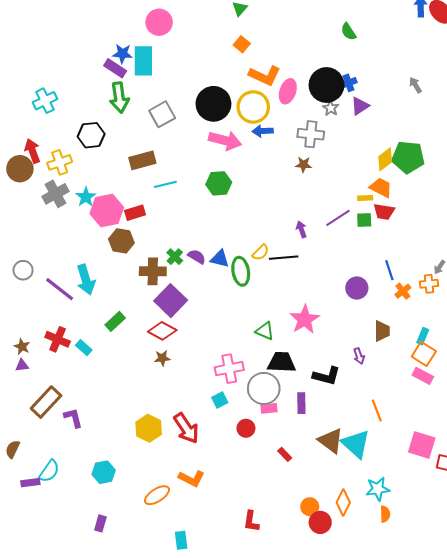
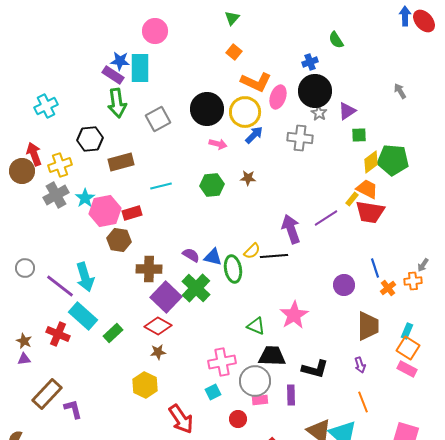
blue cross: (348, 83) -> (310, 62), moved
blue arrow: (263, 131) -> (254, 135), turned 138
pink arrow: (225, 140) -> (218, 144), size x0.6
brown rectangle: (142, 160) -> (121, 162), moved
brown star: (303, 165) -> (248, 178), moved
yellow rectangle: (365, 198) -> (352, 199), turned -48
red trapezoid: (384, 212) -> (370, 212), size x1.4
green square: (364, 220) -> (359, 135), moved
purple arrow: (301, 229) -> (291, 229), size x1.8
green cross: (175, 257) -> (196, 288), moved, size x1.8
green rectangle: (115, 321) -> (113, 333), moved
brown trapezoid: (382, 331) -> (368, 326), size x1.4
cyan rectangle: (84, 348) -> (83, 316), moved, size x1.8
purple arrow: (359, 356) -> (360, 365), moved
yellow hexagon: (149, 428) -> (145, 385), moved

